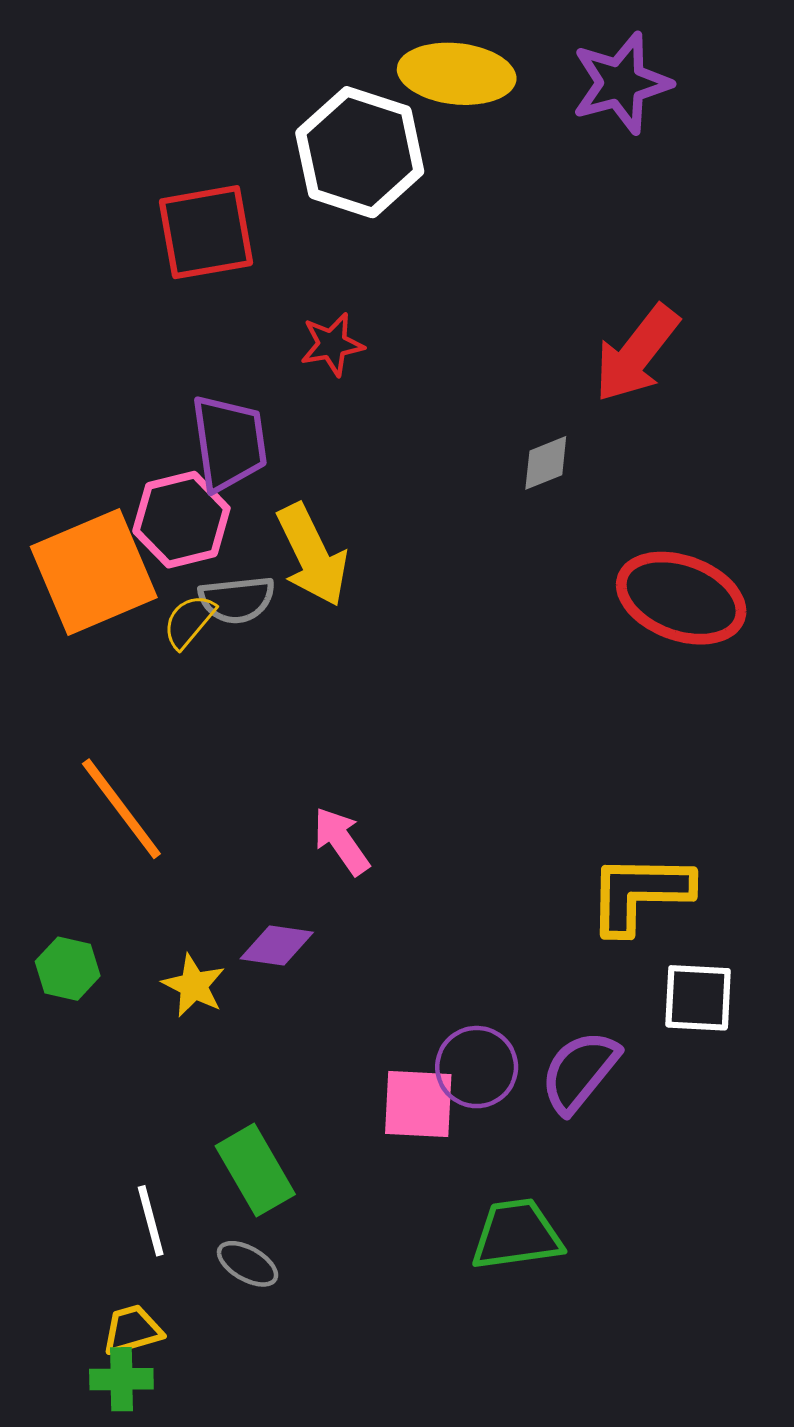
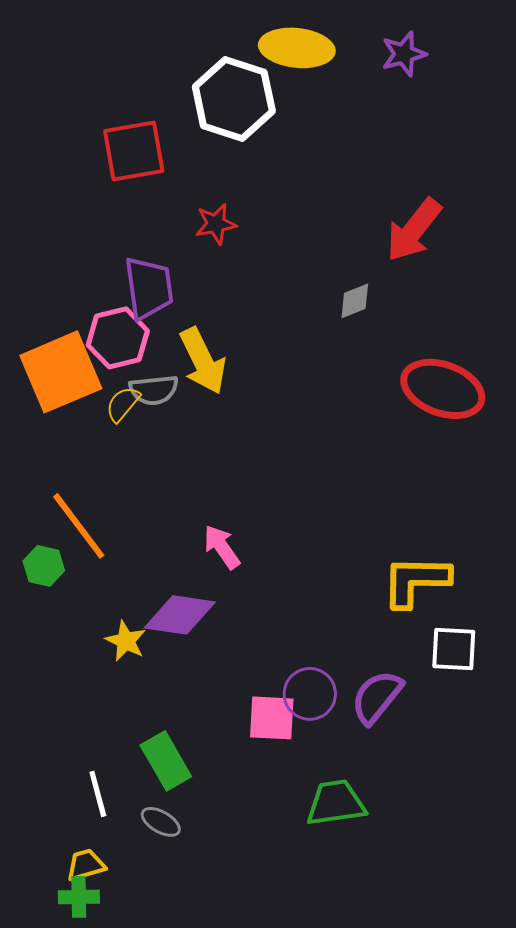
purple star: (621, 83) -> (404, 54), size x0.7
purple diamond: (277, 946) -> (180, 615), size x1.5
green hexagon: (68, 969) -> (44, 566), moved

